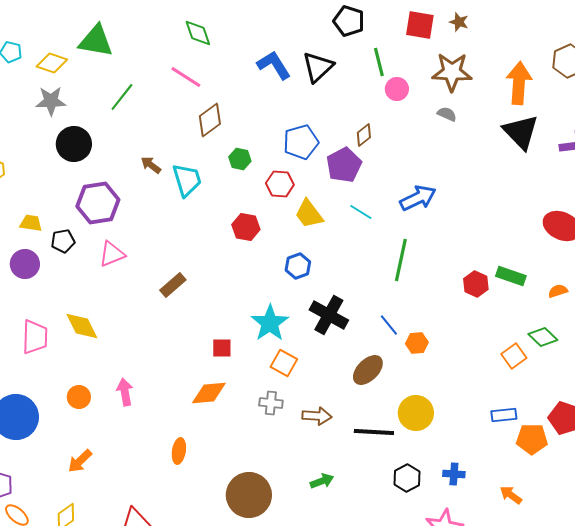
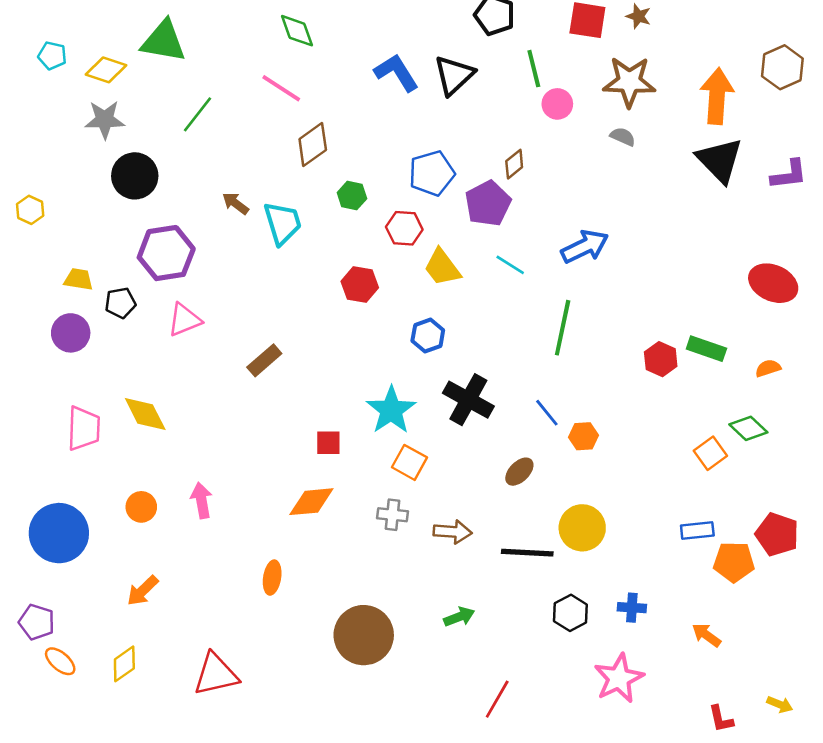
brown ellipse: (368, 370) -> (519, 472), size x0.7

